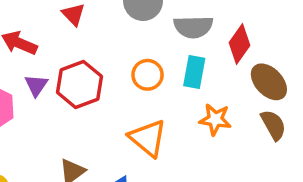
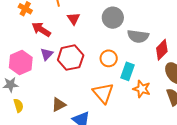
cyan rectangle: (194, 72) -> (127, 71), moved

